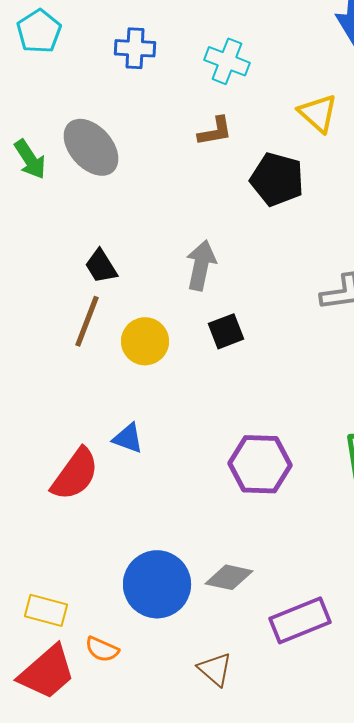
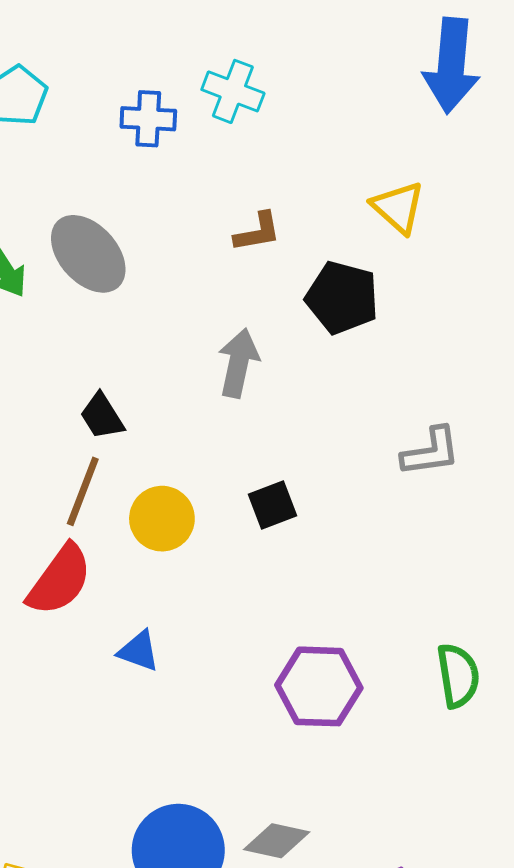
cyan cross: (227, 61) -> (233, 91), moved
gray arrow: (201, 265) -> (238, 363), moved
red semicircle: (75, 474) -> (60, 580), moved

